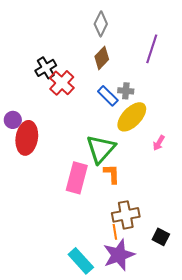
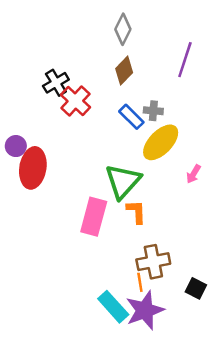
cyan rectangle: (81, 261) -> (113, 307), moved

